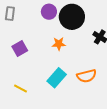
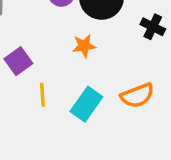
yellow line: (21, 89) -> (42, 95), moved, turned 64

